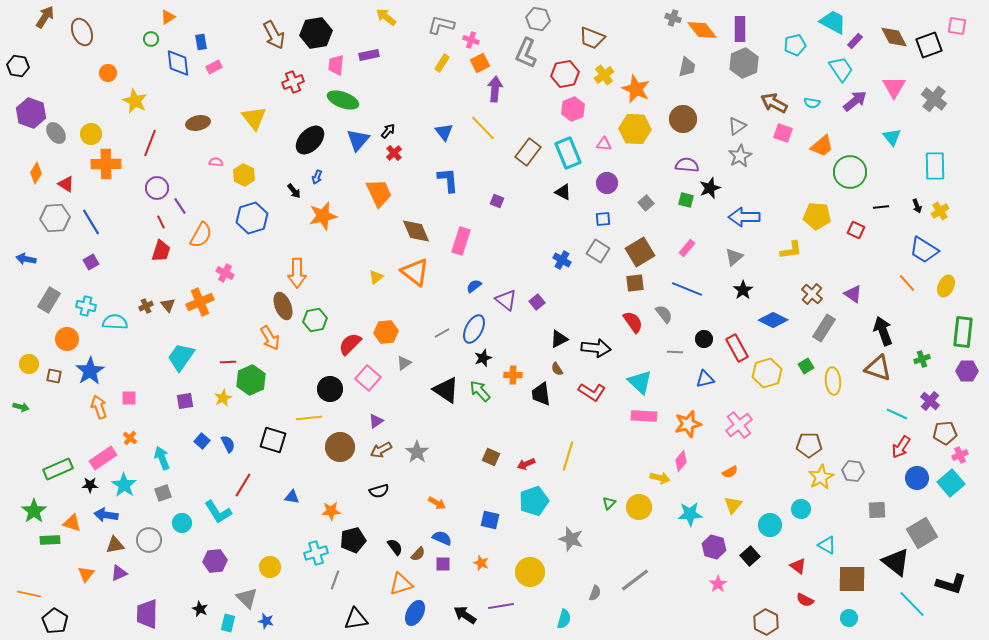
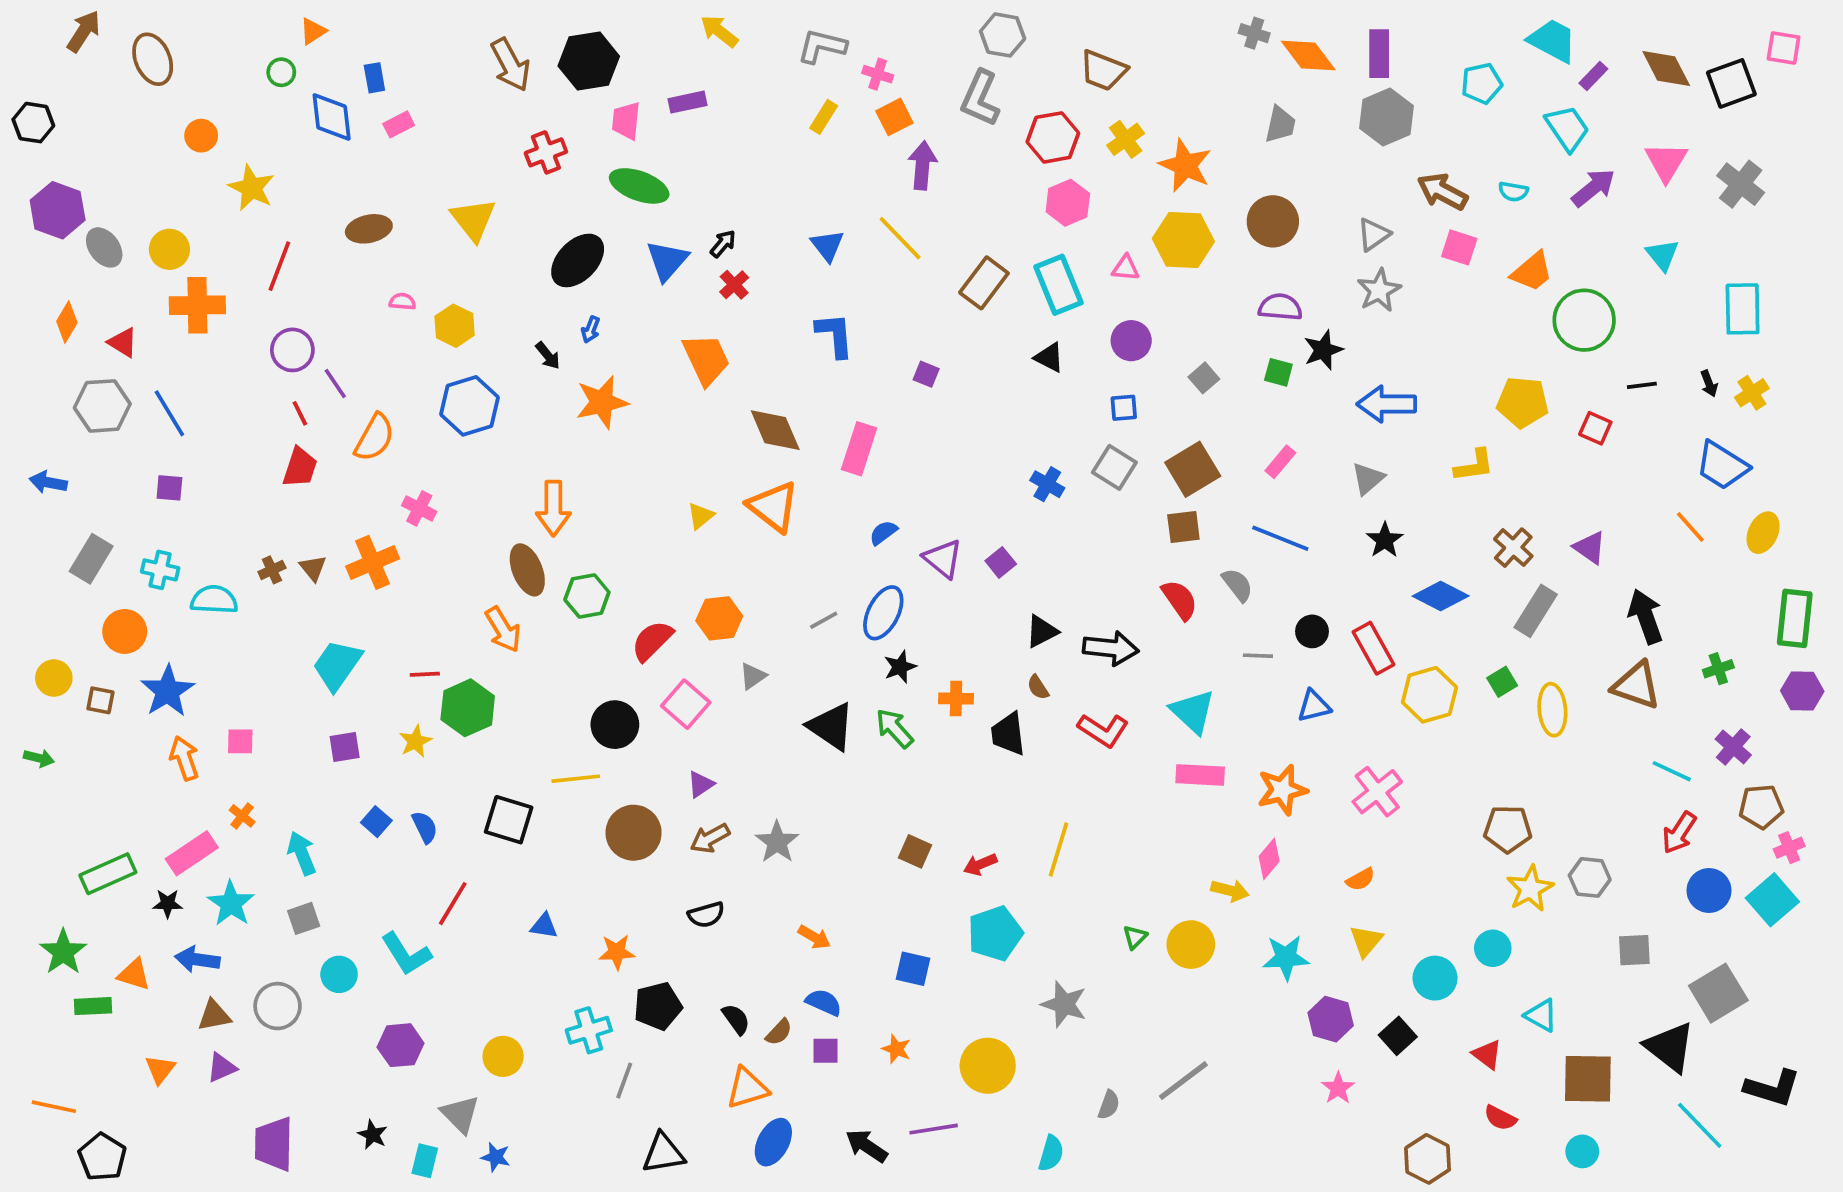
purple square: (91, 262) -> (169, 488), turned 35

